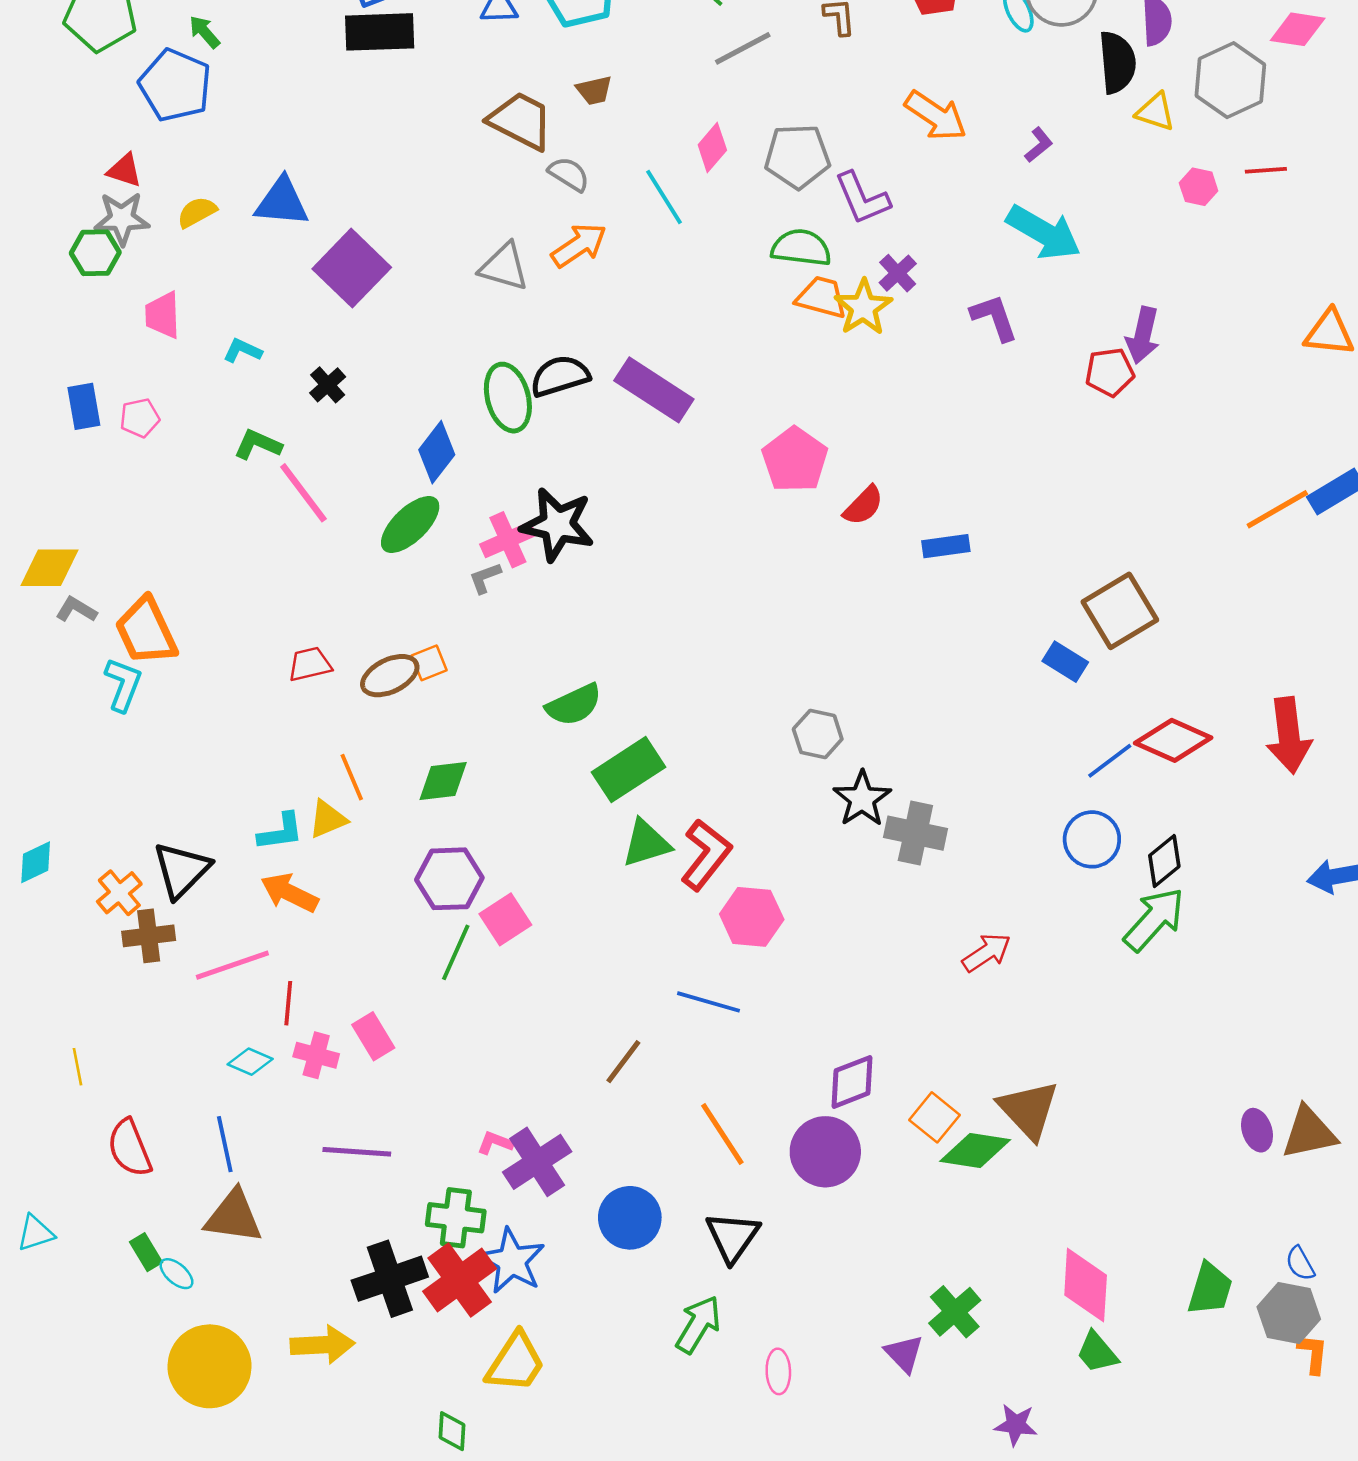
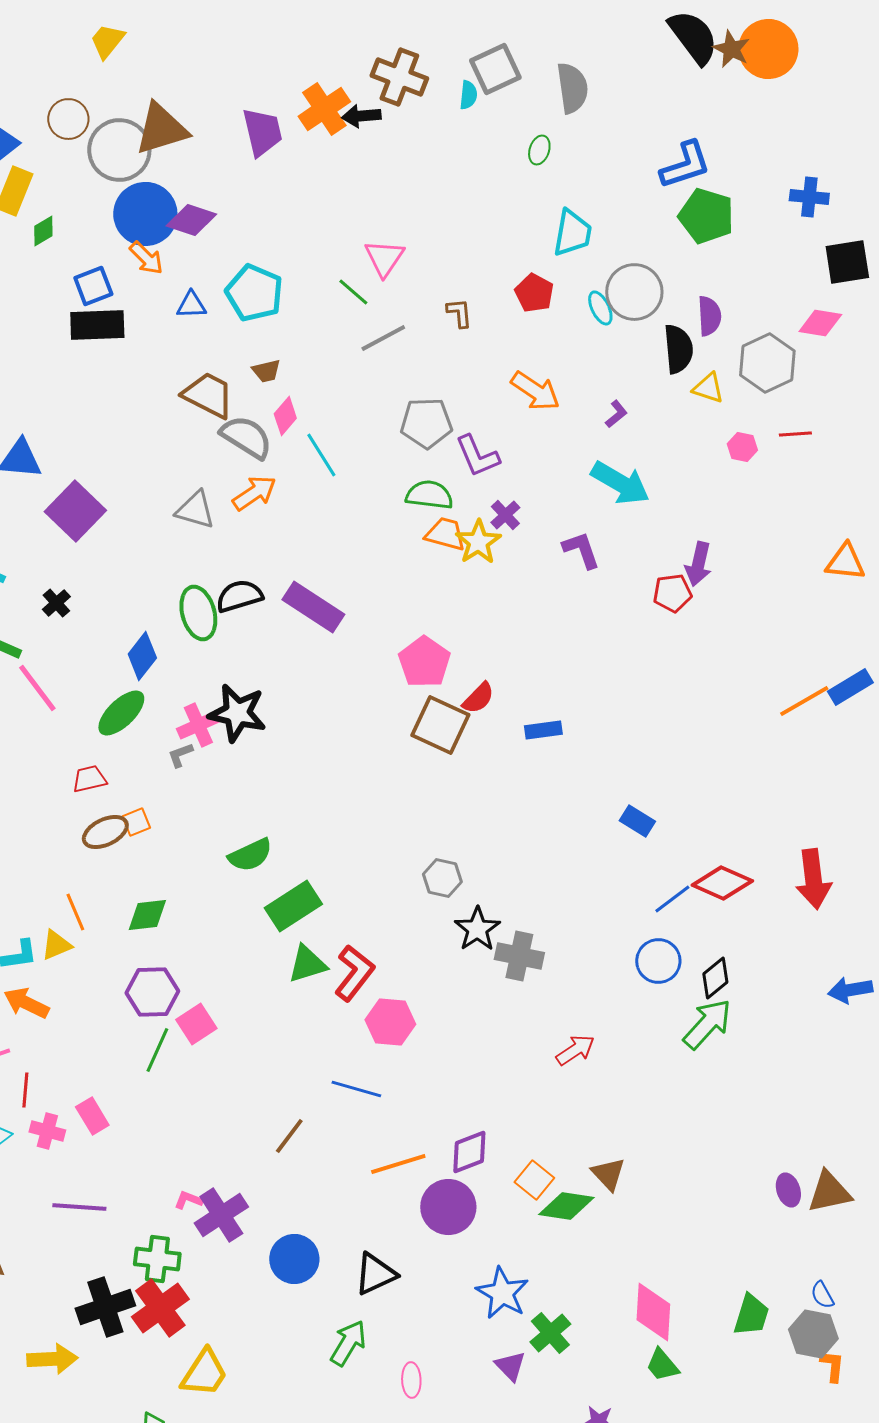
pink diamond: (712, 147) -> (285, 416), moved
gray semicircle: (569, 174) -> (246, 437), size x1.6
brown square: (1120, 611) -> (440, 725), moved, turned -34
red trapezoid: (310, 664) -> (89, 779), moved
brown triangle: (1028, 1110) -> (608, 1174), size x0.7
orange line: (722, 1134) -> (398, 1164), moved, turned -74
black triangle: (733, 1237) -> (375, 1274), turned 30
blue star: (512, 1261) -> (502, 1293), moved

